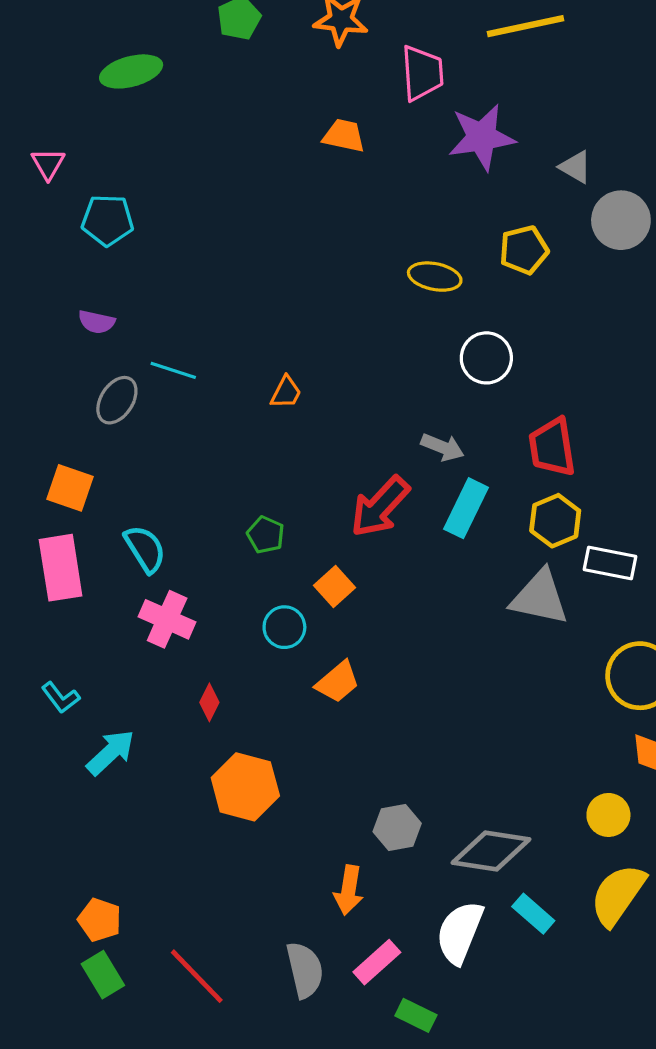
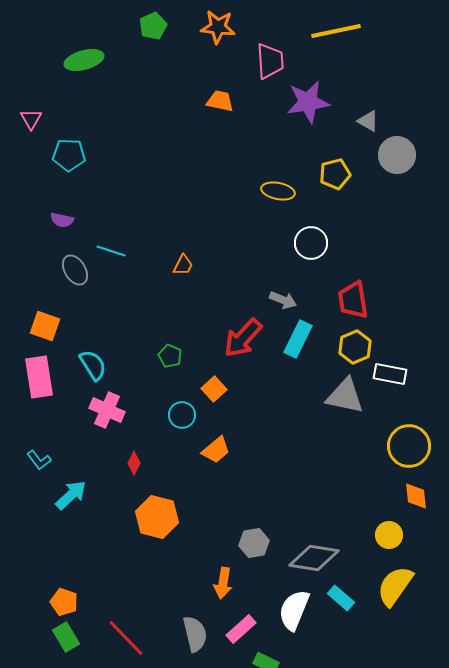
gray ellipse: (117, 400) -> (75, 270), turned -64

